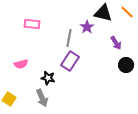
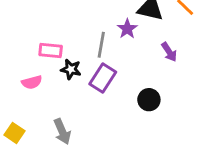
pink rectangle: (32, 24) -> (51, 50), moved
black circle: (126, 65) -> (149, 100), moved
black star: (48, 78) -> (71, 69), moved

